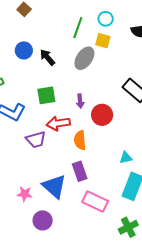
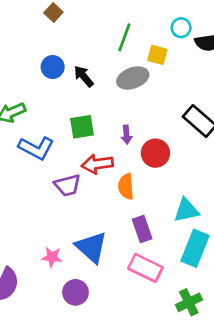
cyan circle: (106, 19) -> (181, 28), moved
gray ellipse: (84, 58) -> (133, 78), turned 35
cyan triangle: (126, 158) -> (186, 210), size x1.5
purple rectangle: (80, 171) -> (142, 229), moved

